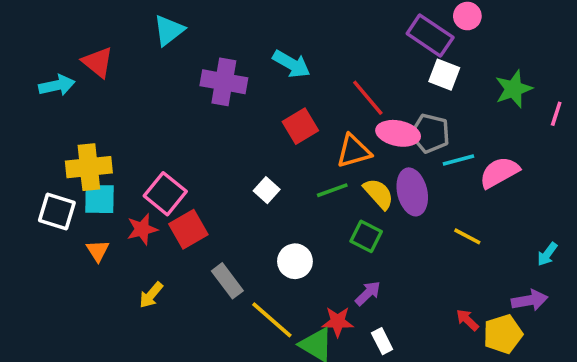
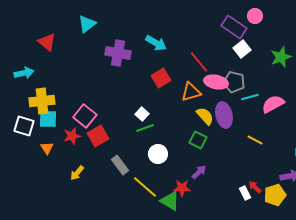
white square: (444, 75) -> (242, 49), turned 30
cyan arrow: (57, 85) -> (24, 73), moved
green line: (332, 190) -> (145, 128), moved
white rectangle: (382, 341) -> (245, 193), moved

